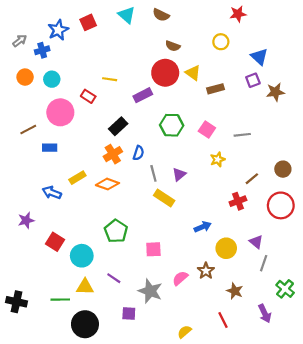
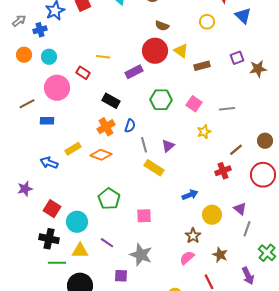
blue triangle: (259, 57) -> (243, 16), moved
black rectangle: (118, 126) -> (111, 101), turned 72
pink semicircle: (180, 278) -> (187, 258), moved
black cross: (16, 302) -> (49, 239), moved

